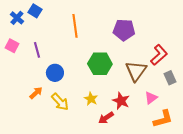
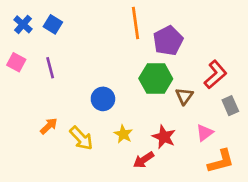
blue square: (35, 11) -> (53, 24), moved
orange line: (75, 26) -> (135, 23), moved
purple pentagon: (124, 30) -> (168, 41), turned -30
green hexagon: (100, 64) -> (156, 79), moved
brown triangle: (136, 71) -> (184, 96), size x0.6
blue circle: (55, 73) -> (103, 99), moved

